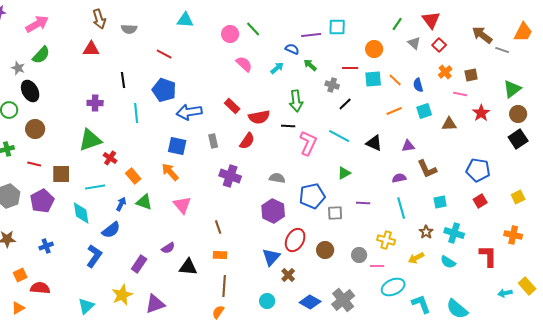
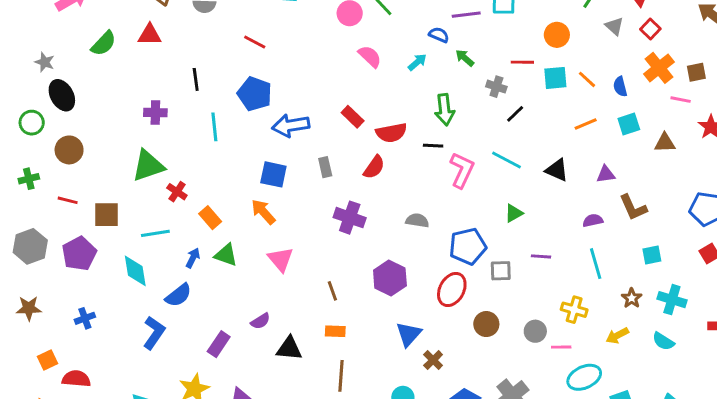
green semicircle: (41, 55) -> (104, 43), moved
orange cross: (445, 72) -> (659, 68), size x1.5
purple hexagon: (273, 211) -> (390, 278), moved
red ellipse: (295, 240) -> (452, 290), moved

